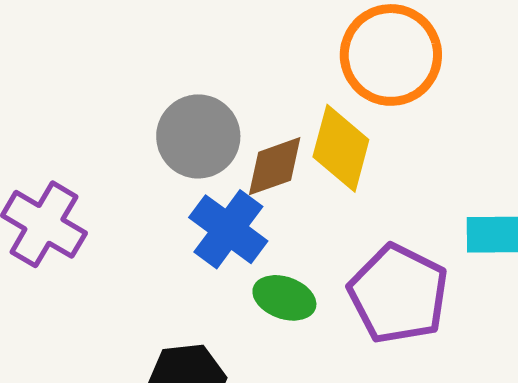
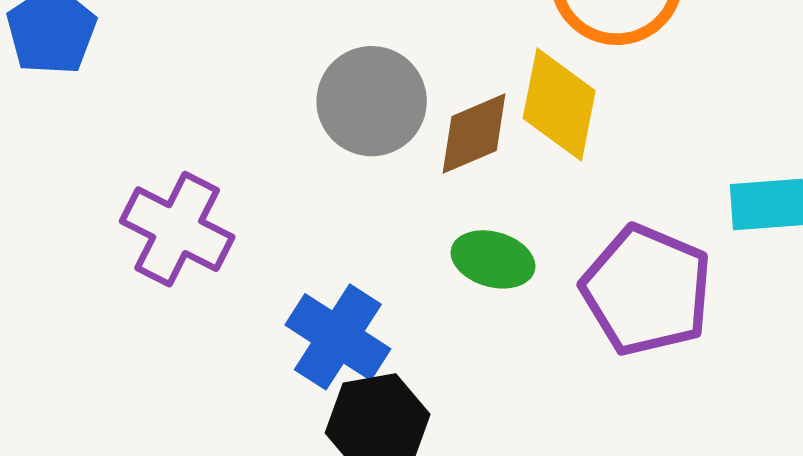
blue cross: (228, 229) -> (338, 337), moved
green ellipse: (284, 298) -> (493, 259), moved

